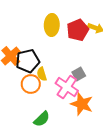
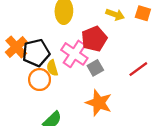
red pentagon: (78, 30) -> (94, 39), moved
pink cross: (67, 87) -> (74, 54), moved

